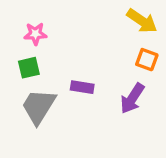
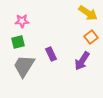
orange square: (147, 60) -> (91, 37), turned 32
purple rectangle: (82, 87) -> (51, 54), turned 56

